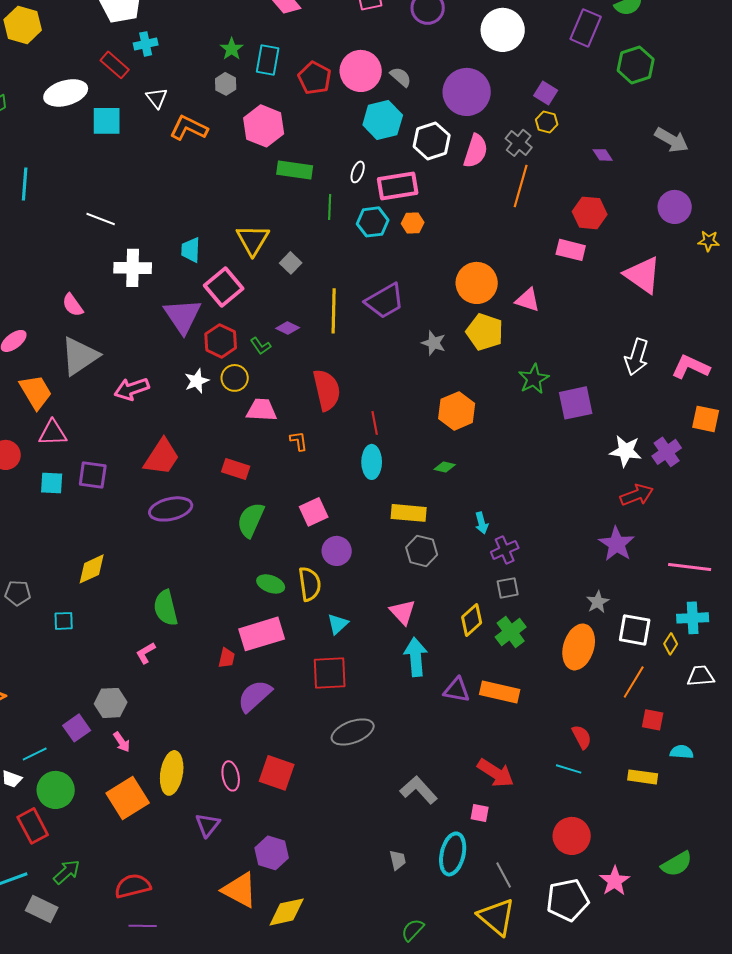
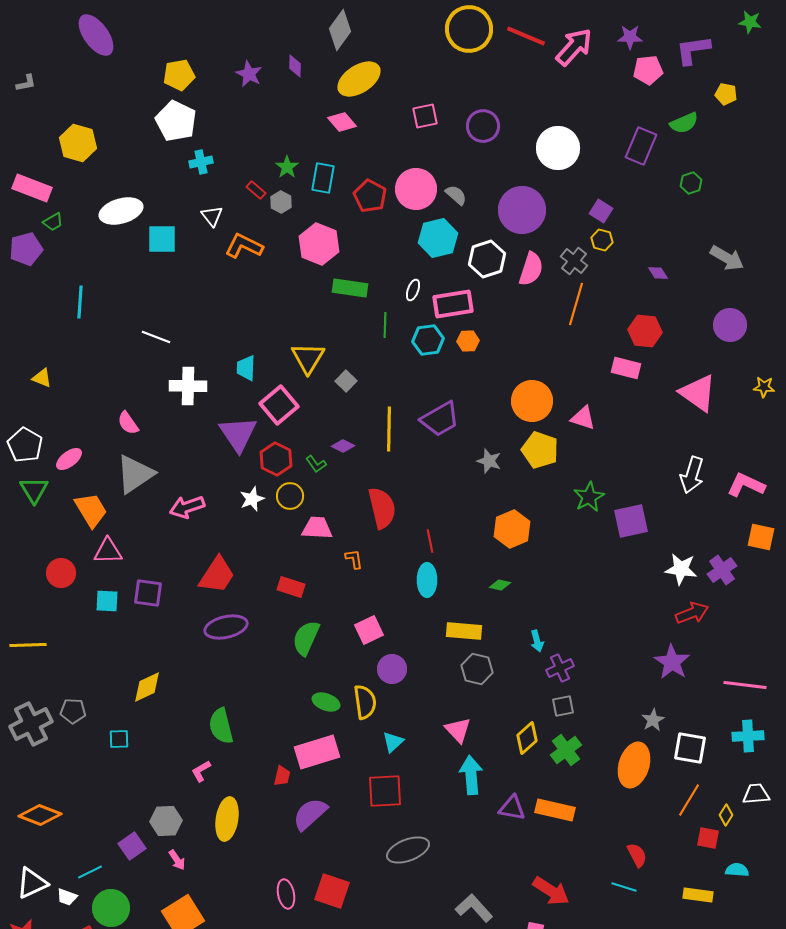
red rectangle: (115, 65) -> (256, 190), moved, size x0.7
green hexagon: (636, 65) -> (691, 183), size x0.6
yellow star: (709, 241) -> (764, 387), moved
yellow diamond: (671, 644) -> (726, 815), moved
yellow ellipse: (172, 773) -> (227, 819), moved

